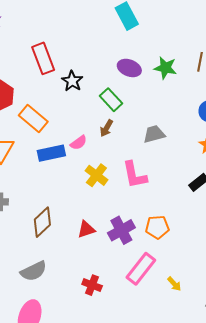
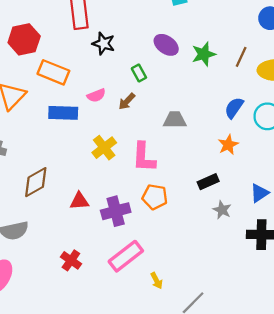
green star: (165, 68) -> (204, 54), turned 30
black star: (72, 81) -> (104, 44), turned -30
green rectangle: (111, 100) -> (139, 73), size x0.7
orange rectangle: (33, 119) -> (53, 72), turned -32
pink semicircle: (79, 143) -> (96, 95), moved
orange pentagon: (157, 227) -> (155, 197), moved

